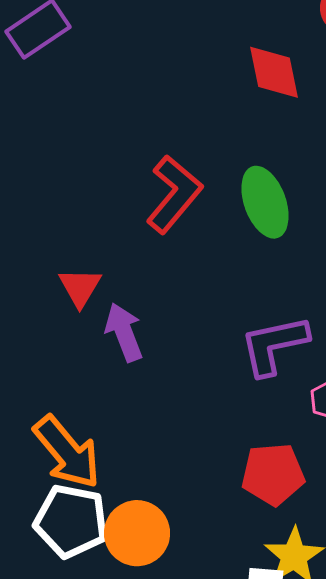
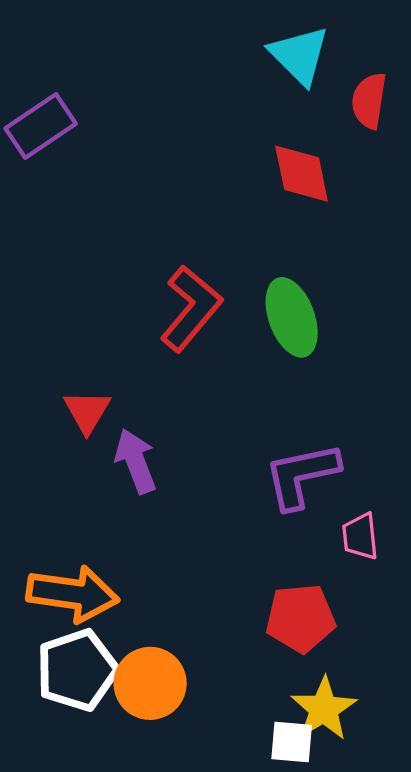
orange arrow: (67, 452) -> (73, 594), turned -42
white pentagon: (71, 521) -> (77, 670), turned -30

